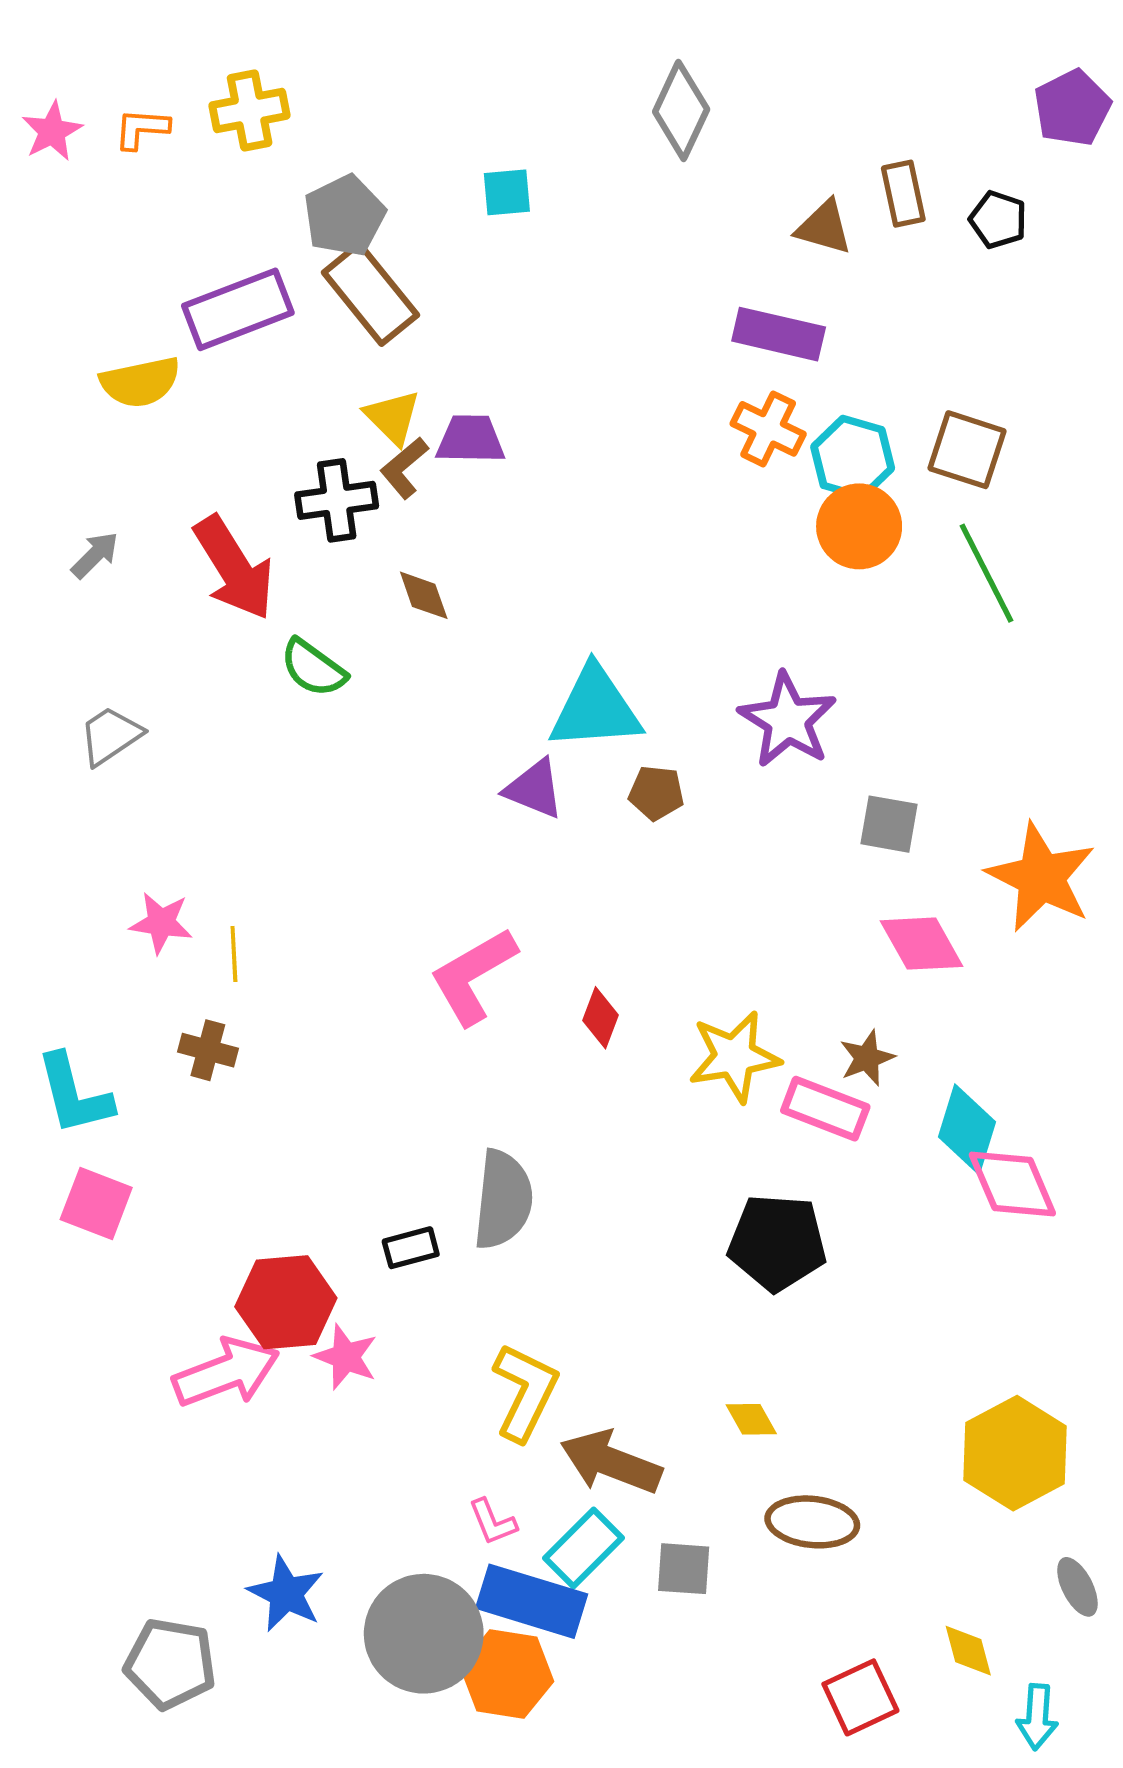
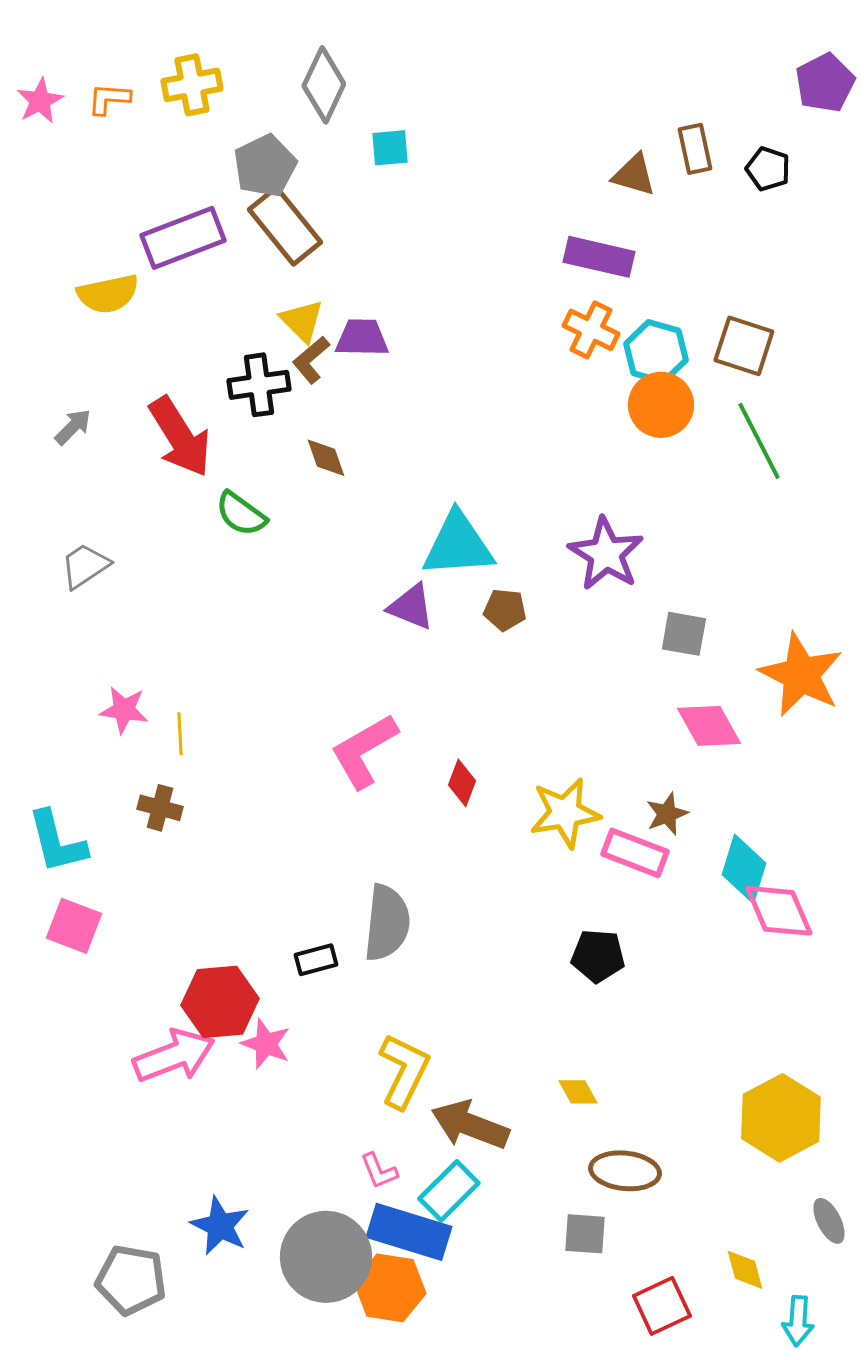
gray diamond: (681, 110) -> (324, 85), moved
black pentagon: (777, 1243) -> (598, 956), size x0.7
gray square: (684, 1569) -> (585, 1234), moved

